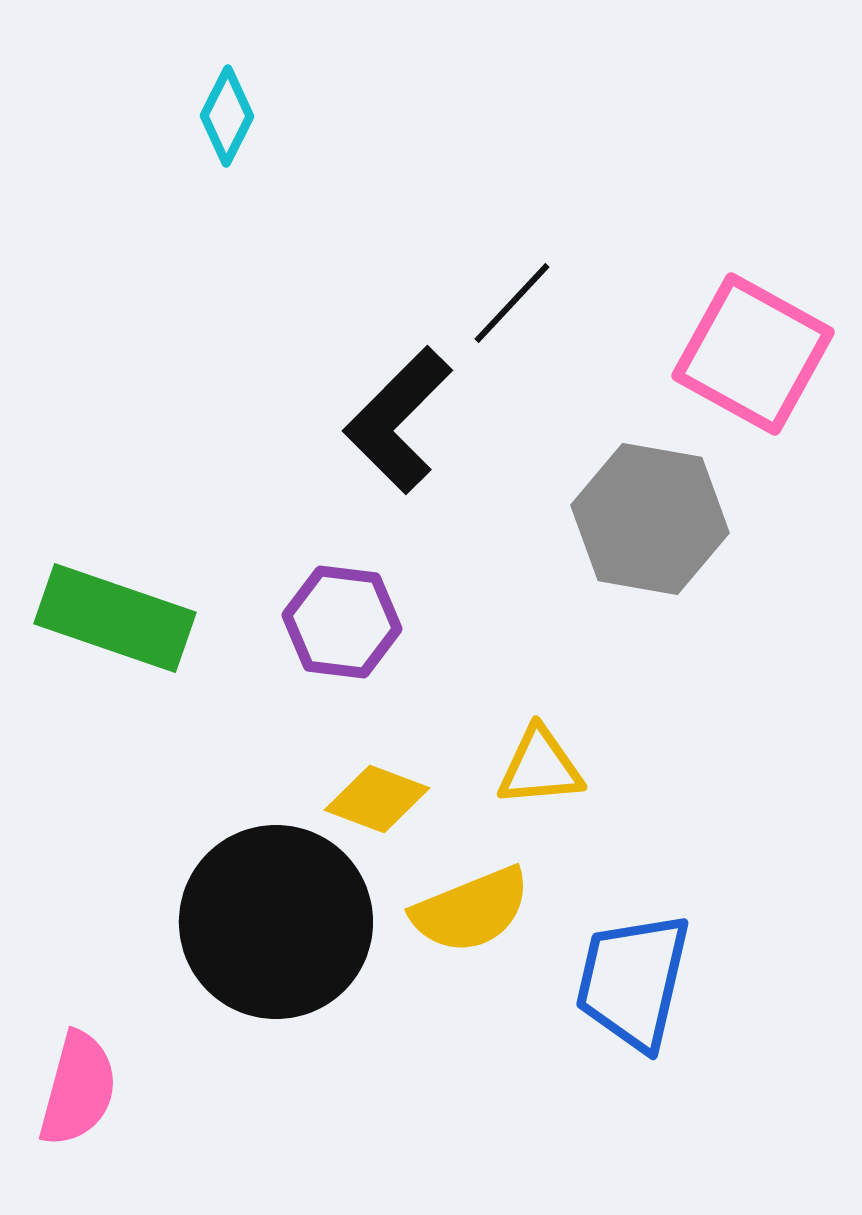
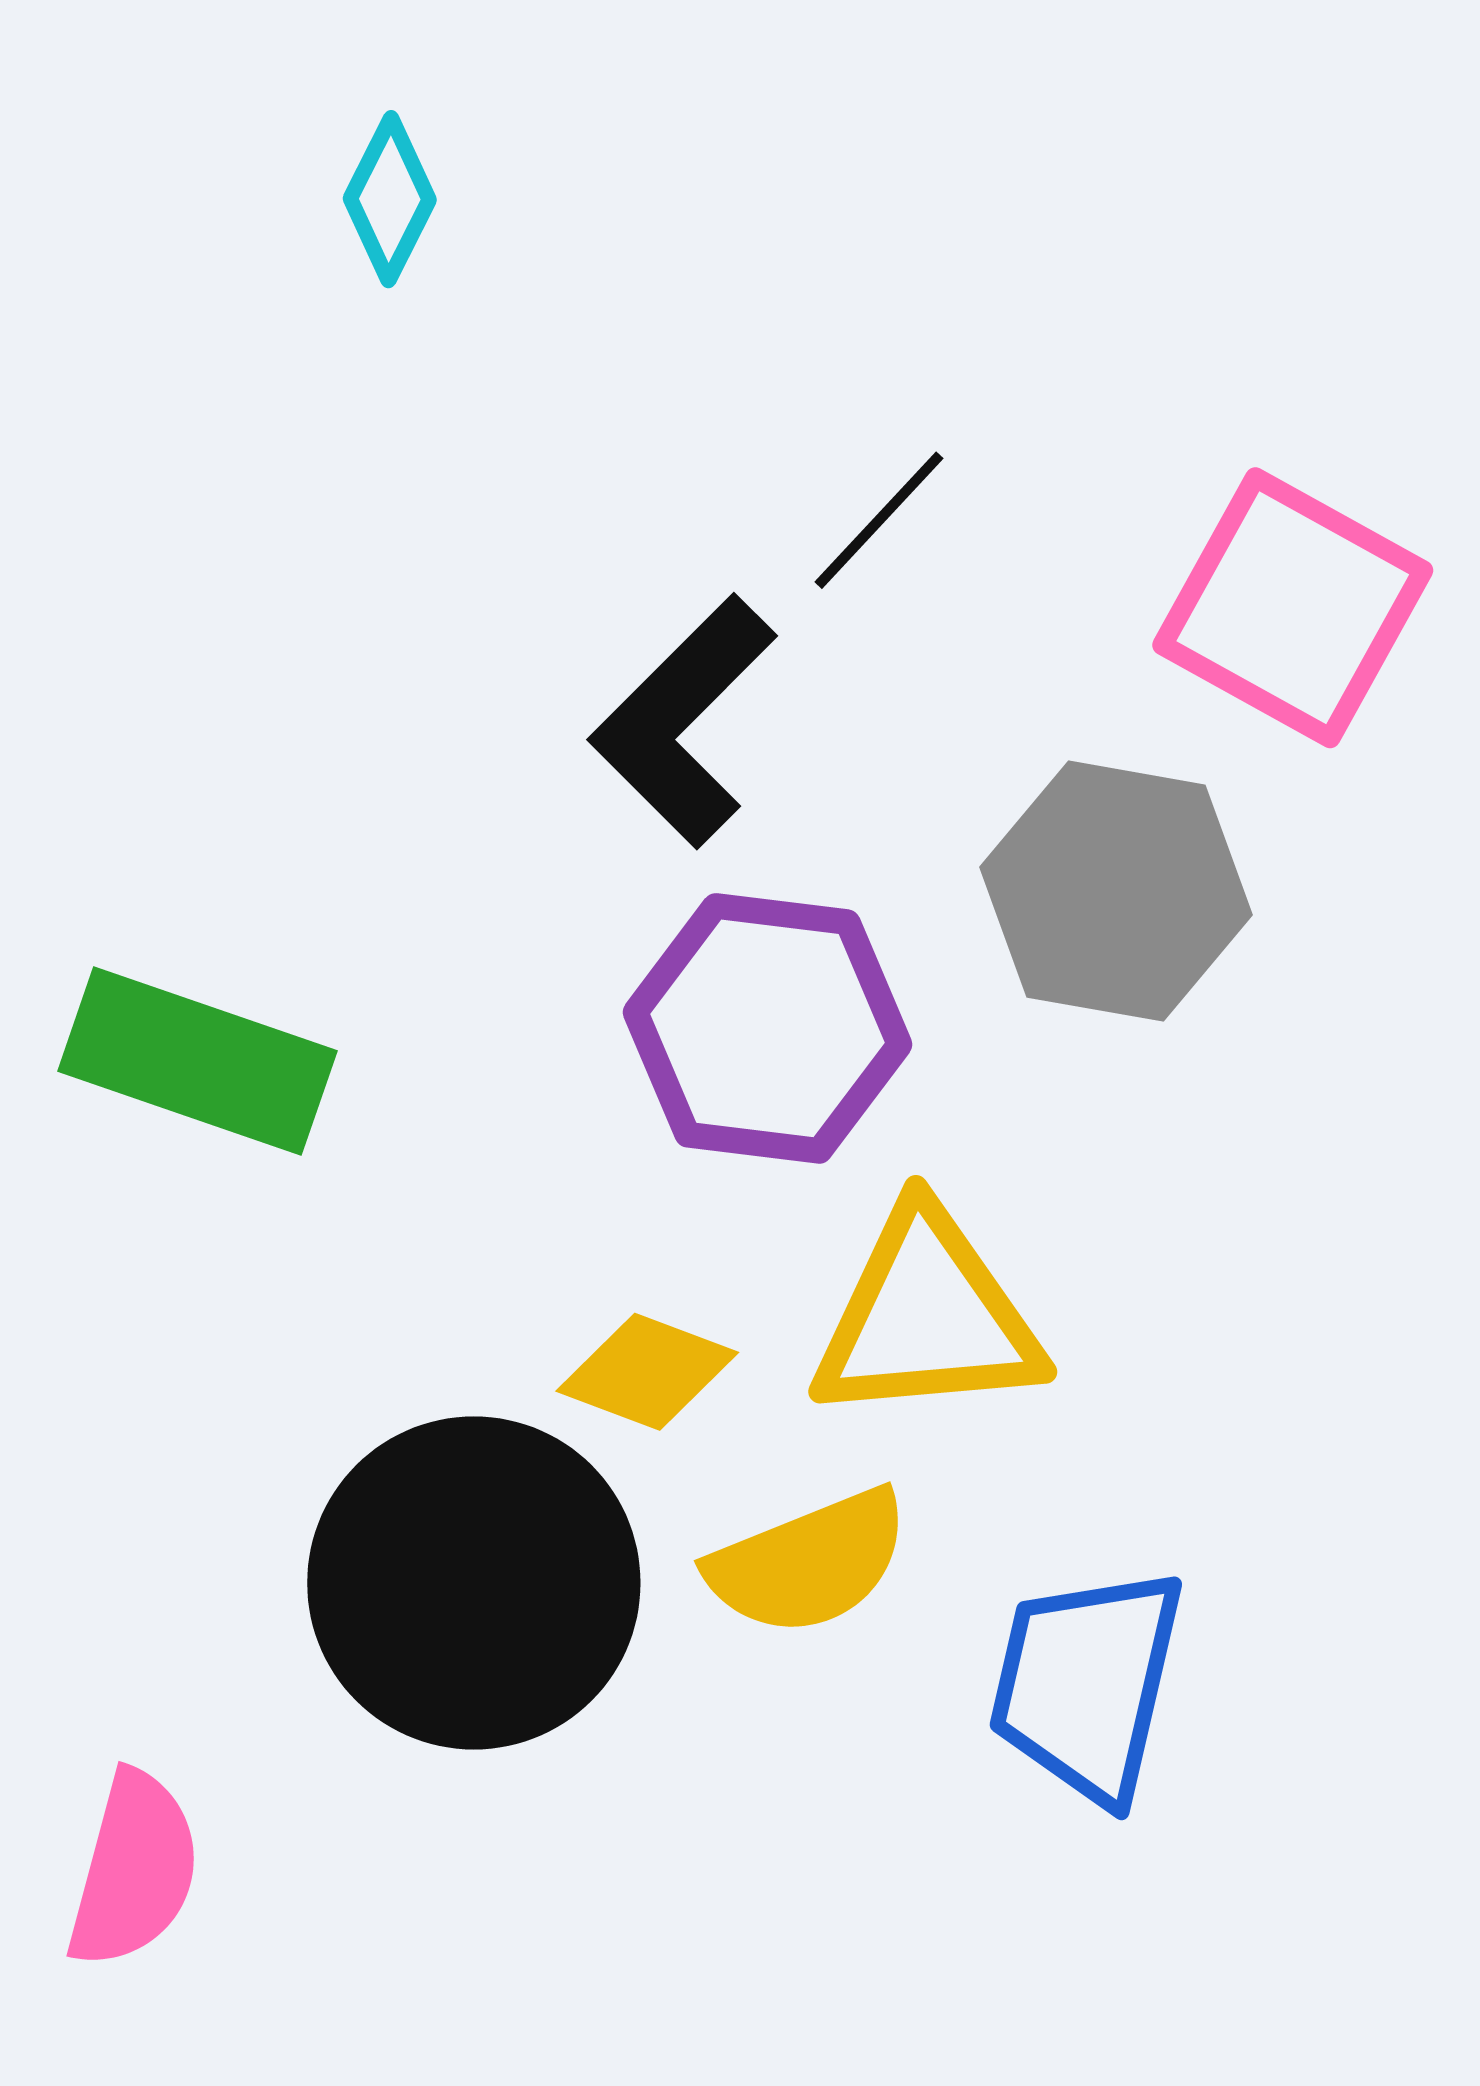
purple hexagon: (342, 622) -> (767, 1028), moved, size x1.4
yellow triangle: (540, 767) -> (927, 1317), size x1.6

